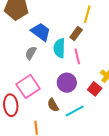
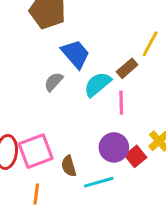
cyan semicircle: (59, 48) -> (98, 84), turned 36
purple circle: (67, 83) -> (114, 147), moved
pink square: (28, 86) -> (36, 151), moved

